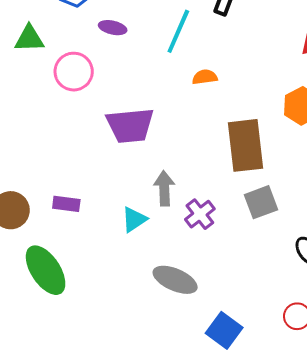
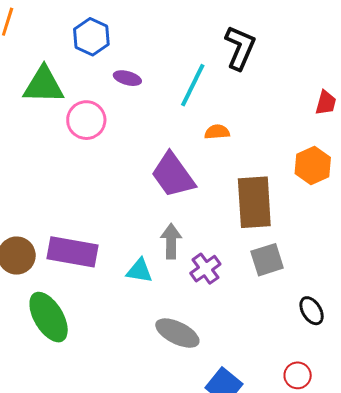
green triangle: (29, 39) -> (44, 85), size x1.4
purple trapezoid: (130, 125) -> (173, 175), moved, turned 57
purple rectangle: (66, 204) -> (72, 252), size x1.8
cyan triangle: (134, 219) -> (139, 271), turned 40

